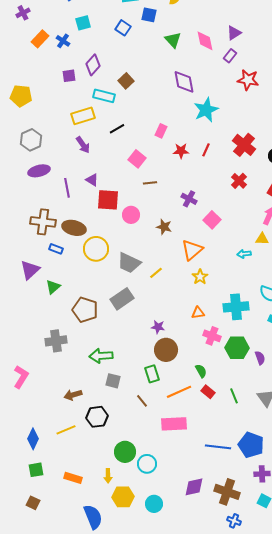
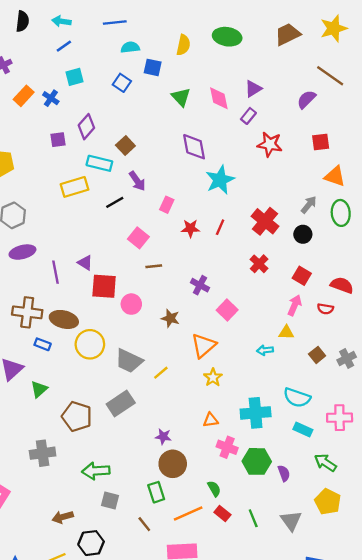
purple arrow: (83, 145) -> (137, 181), moved

